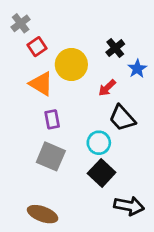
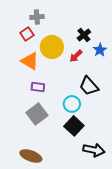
gray cross: (21, 23) -> (37, 17), moved, turned 32
red arrow: (107, 88) -> (76, 56), moved
purple rectangle: (52, 119) -> (38, 87), turned -72
gray square: (51, 156) -> (37, 114), turned 30

